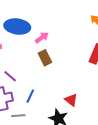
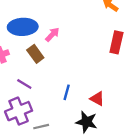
brown rectangle: (45, 58) -> (35, 54), moved
blue line: (30, 96) -> (67, 92), moved

